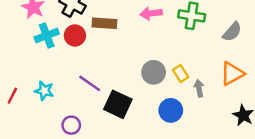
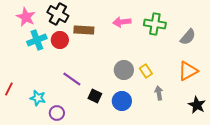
gray arrow: (199, 88) -> (159, 93), moved
cyan star: (44, 91) -> (38, 98), moved
black square: (118, 104) -> (95, 96), size x0.6
blue circle: (171, 110) -> (122, 101), moved

